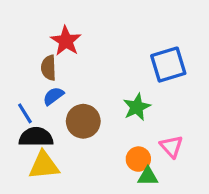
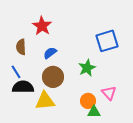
brown semicircle: (49, 68) -> (21, 47), moved
blue semicircle: (53, 96) -> (50, 53), moved
yellow triangle: (44, 165) -> (45, 101), moved

